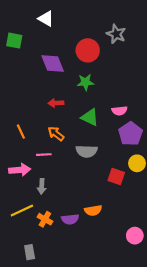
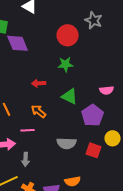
purple diamond: (53, 64) -> (18, 43), moved
pink semicircle: (119, 111) -> (107, 90), moved
purple pentagon: (130, 134) -> (93, 115), moved
gray semicircle: (87, 151) -> (67, 143), moved

